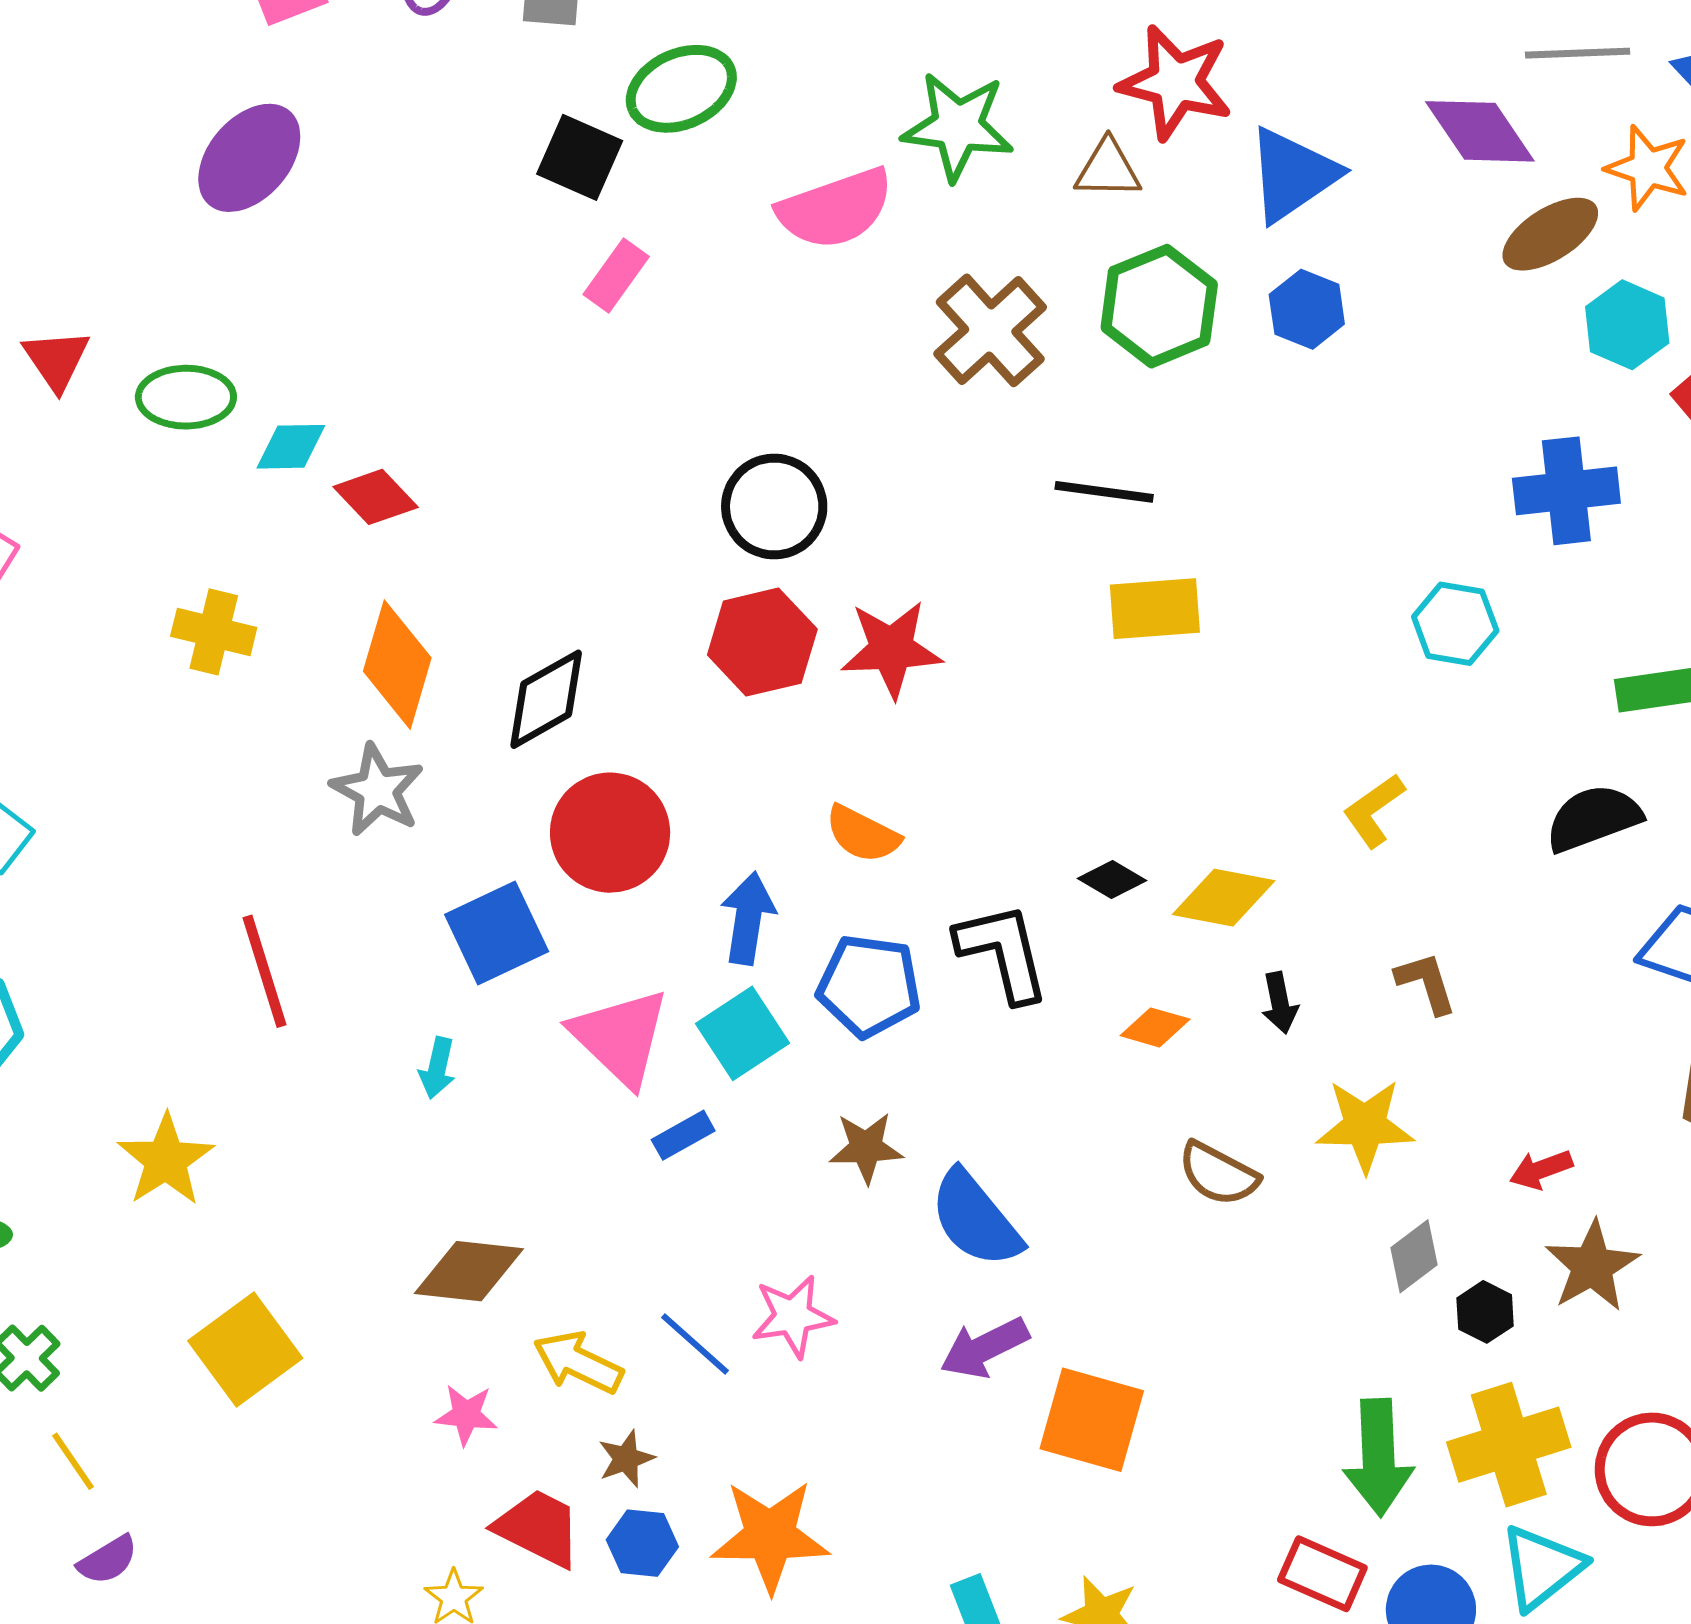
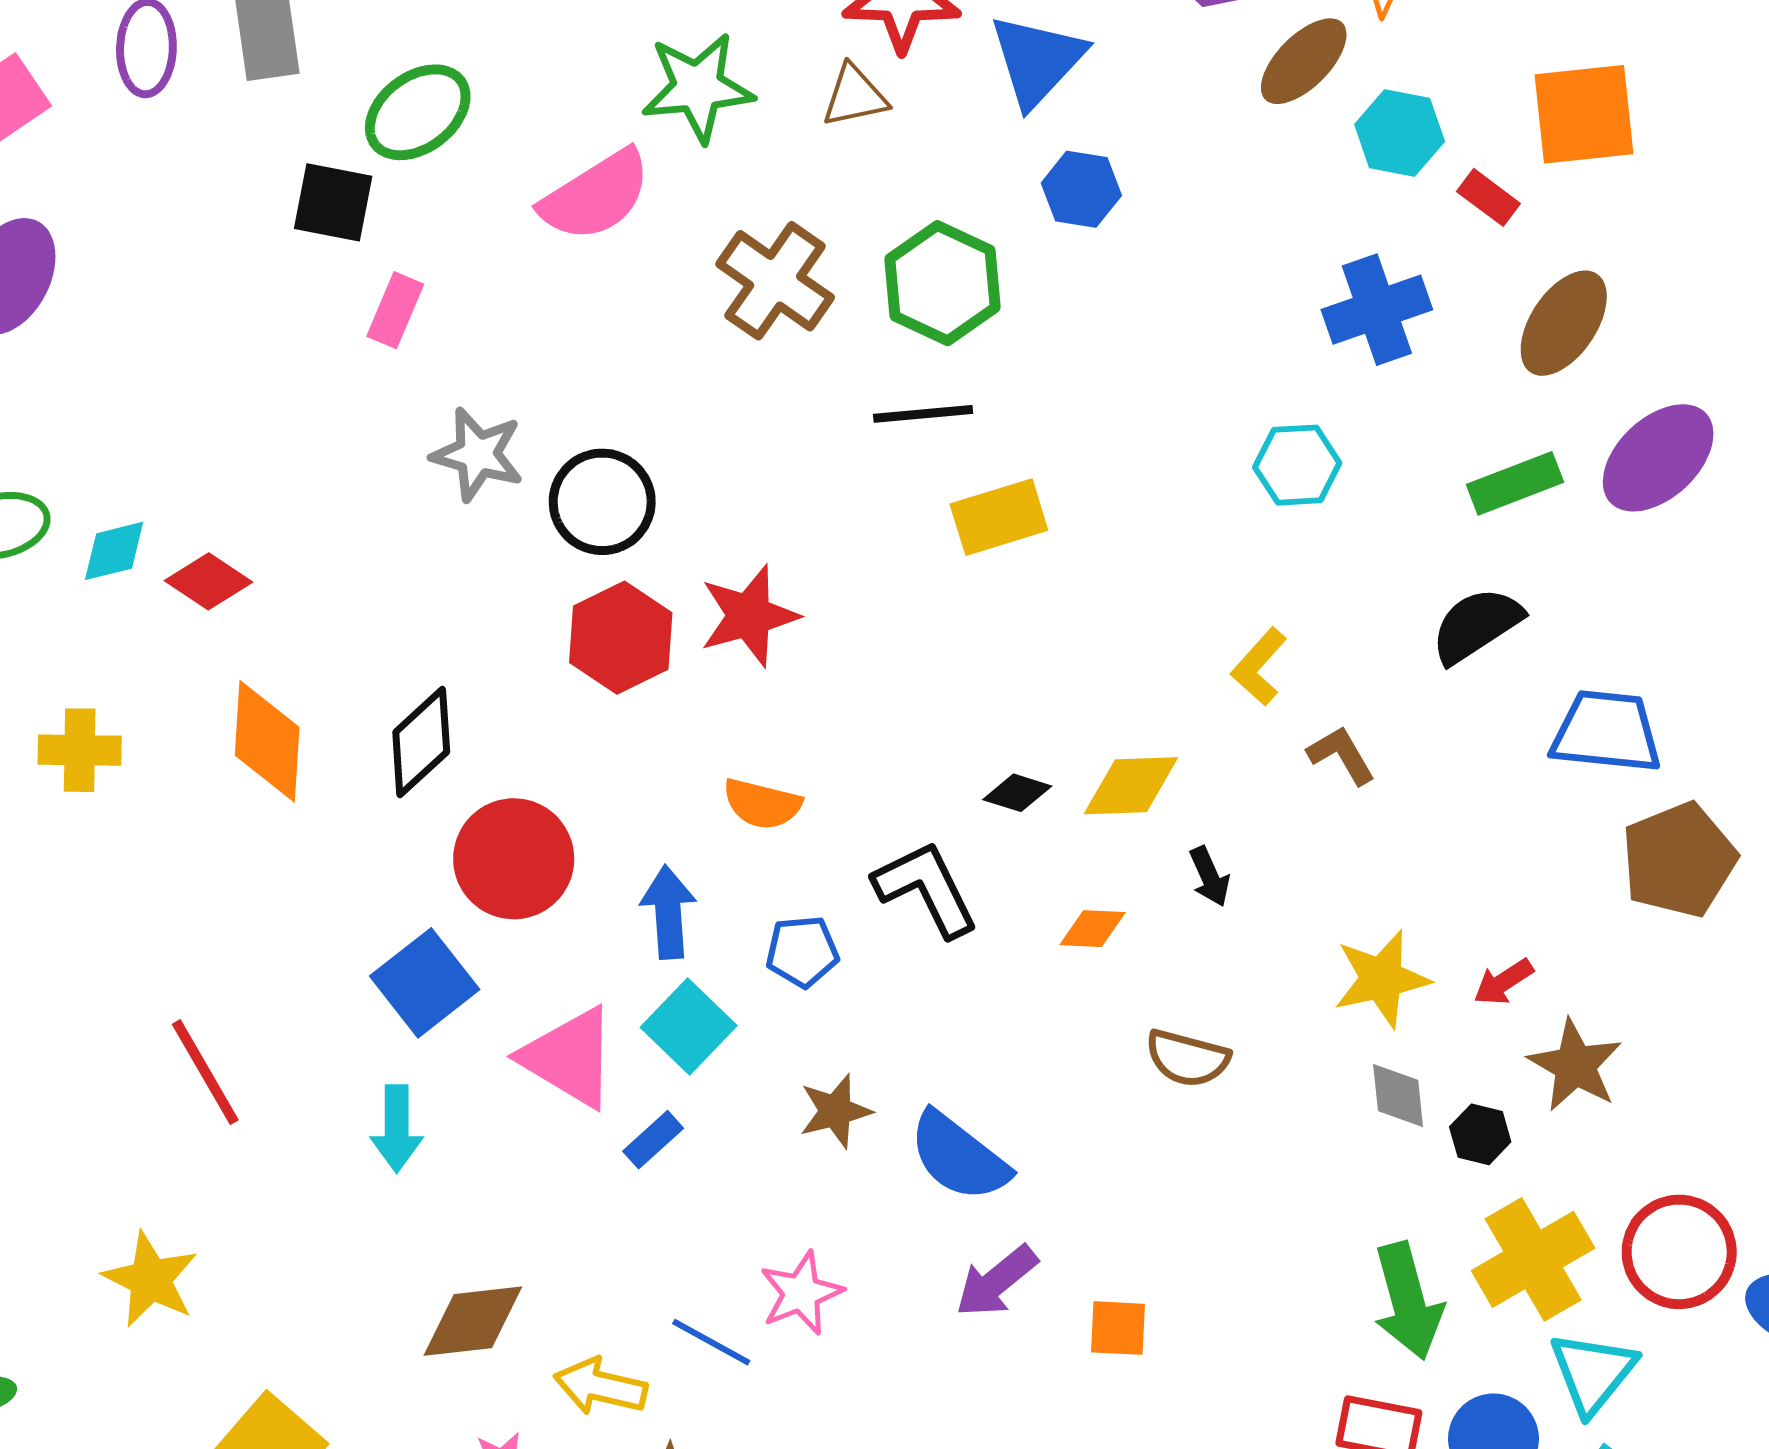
green hexagon: (1159, 306) -> (942, 283), moved
gray star: (377, 790) -> (478, 454), moved
brown L-shape: (1426, 983) -> (1341, 755), moved
blue pentagon: (869, 986) -> (802, 952), size x0.7
cyan arrow: (437, 1068) -> (397, 1129), size x1.4
yellow star: (1365, 1126) -> (1382, 979), moved
gray diamond: (1414, 1256) -> (1398, 1096), turned -46
orange square: (1092, 1420) -> (1118, 1328), size x0.6

